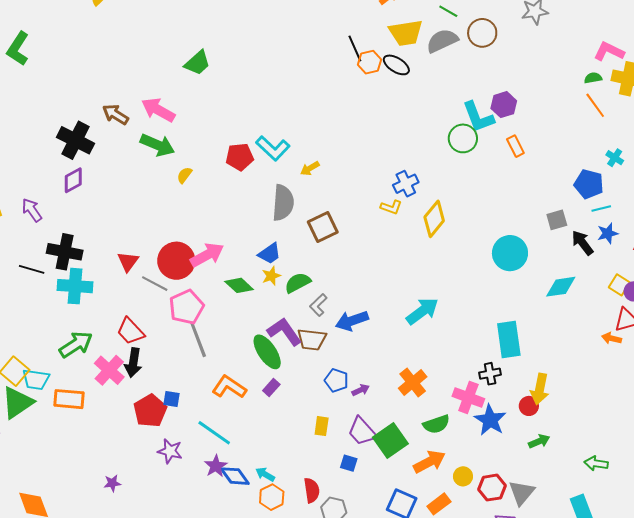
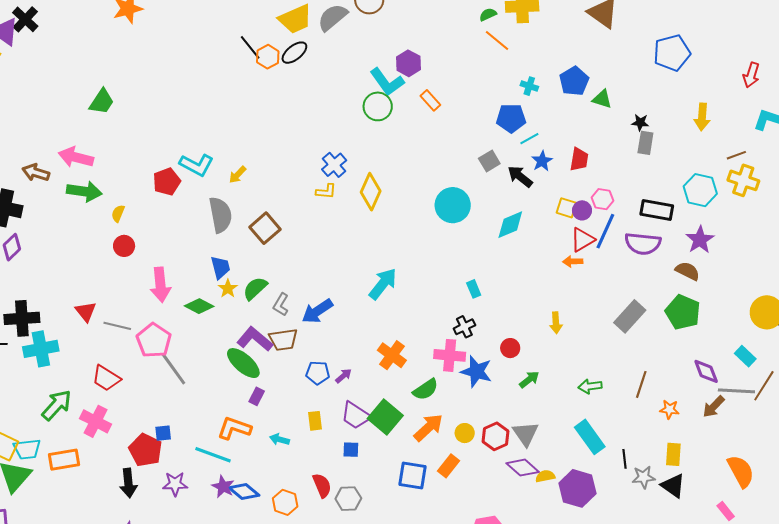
black ellipse: (396, 65) -> (294, 53), turned -56
blue trapezoid: (270, 254) -> (220, 267), turned -55
pink arrow: (207, 255) -> (160, 285), turned 128
red circle: (176, 261) -> (124, 246), moved, size x0.6
cyan rectangle: (509, 339) -> (474, 289), size x0.5
black arrow: (133, 363) -> (128, 483), moved
orange L-shape: (229, 387) -> (234, 428), moved
yellow arrow: (540, 389) -> (556, 323), moved, size x0.7
cyan arrow: (265, 474) -> (279, 439), moved

